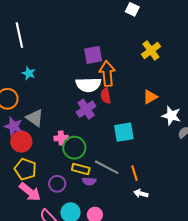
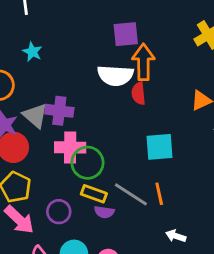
purple cross: (86, 109) -> (59, 111), moved, turned 36
pink cross: (61, 138) -> (70, 147), size x1.5
orange line: (134, 173) -> (159, 194), moved

